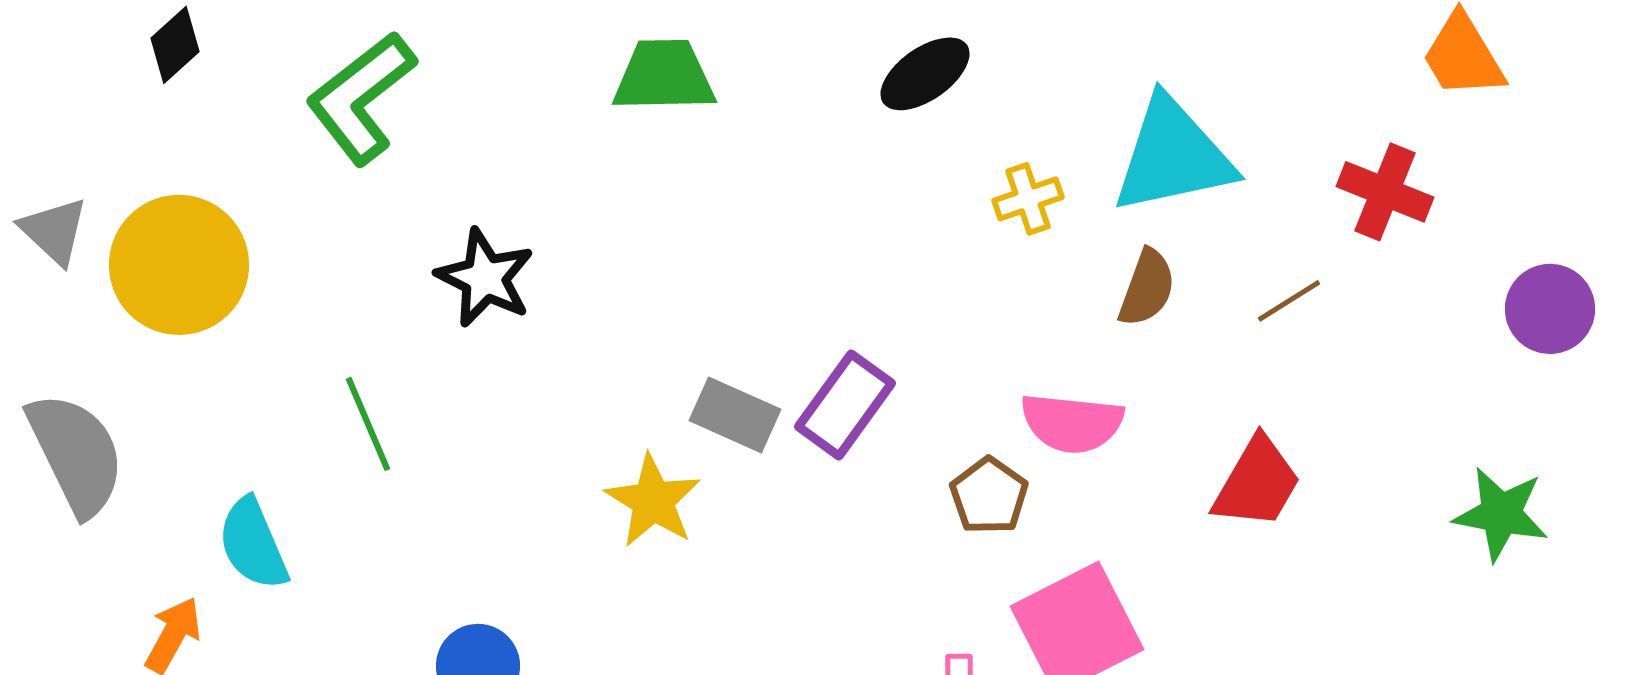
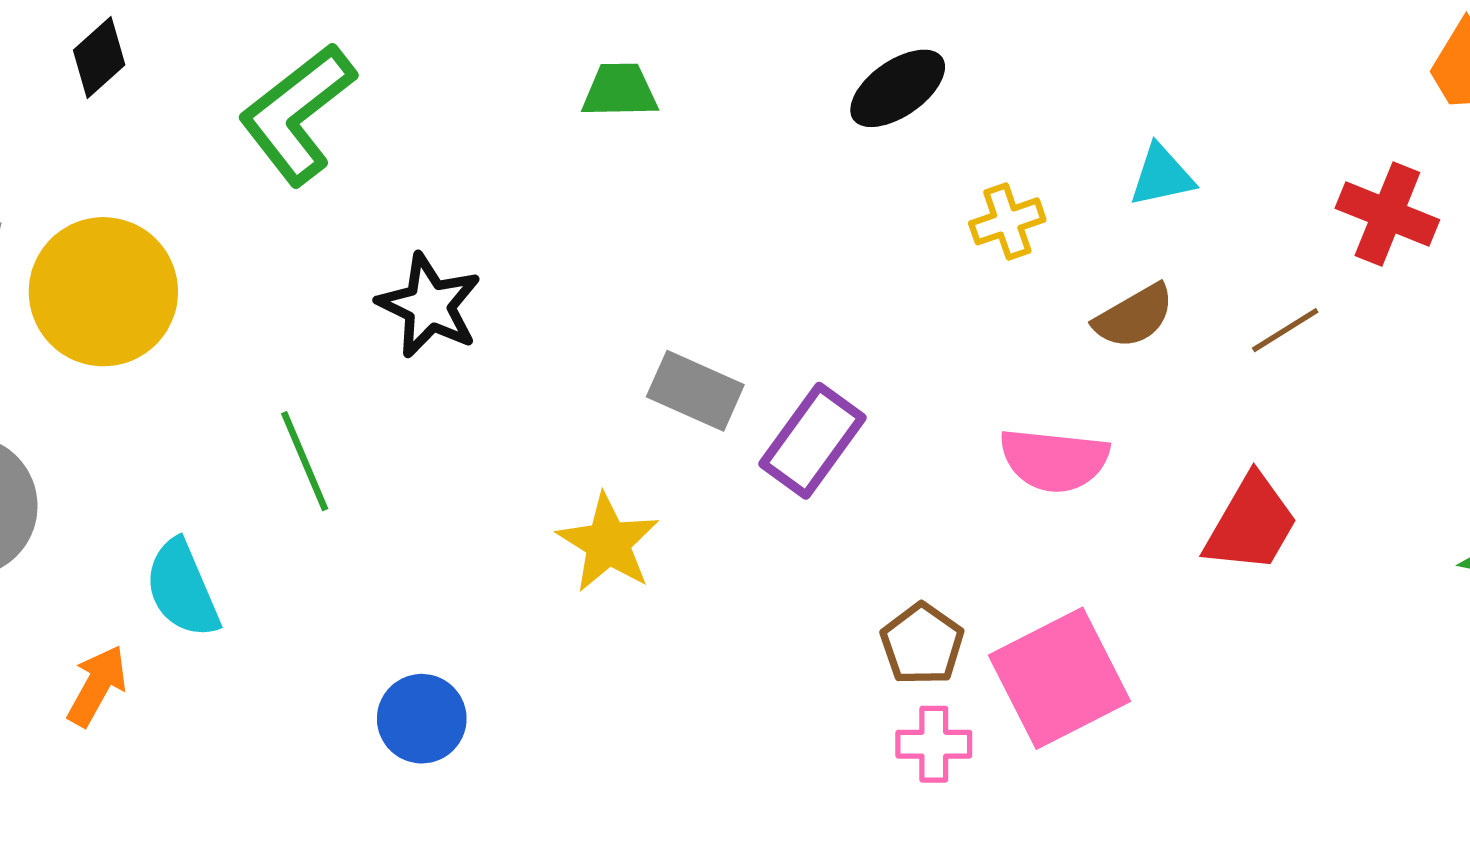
green trapezoid: (664, 76) -> (620, 91), size x0.7
cyan triangle: (1173, 156) -> (1162, 176), size x0.5
brown semicircle: (1147, 288) -> (1134, 316), turned 40
gray rectangle: (735, 415) -> (695, 391), moved
brown pentagon: (989, 496) -> (922, 644), moved

